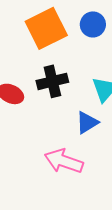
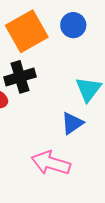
black cross: (52, 81) -> (20, 77), moved

